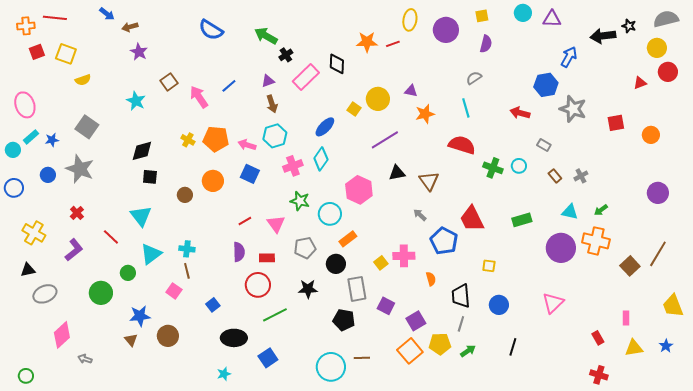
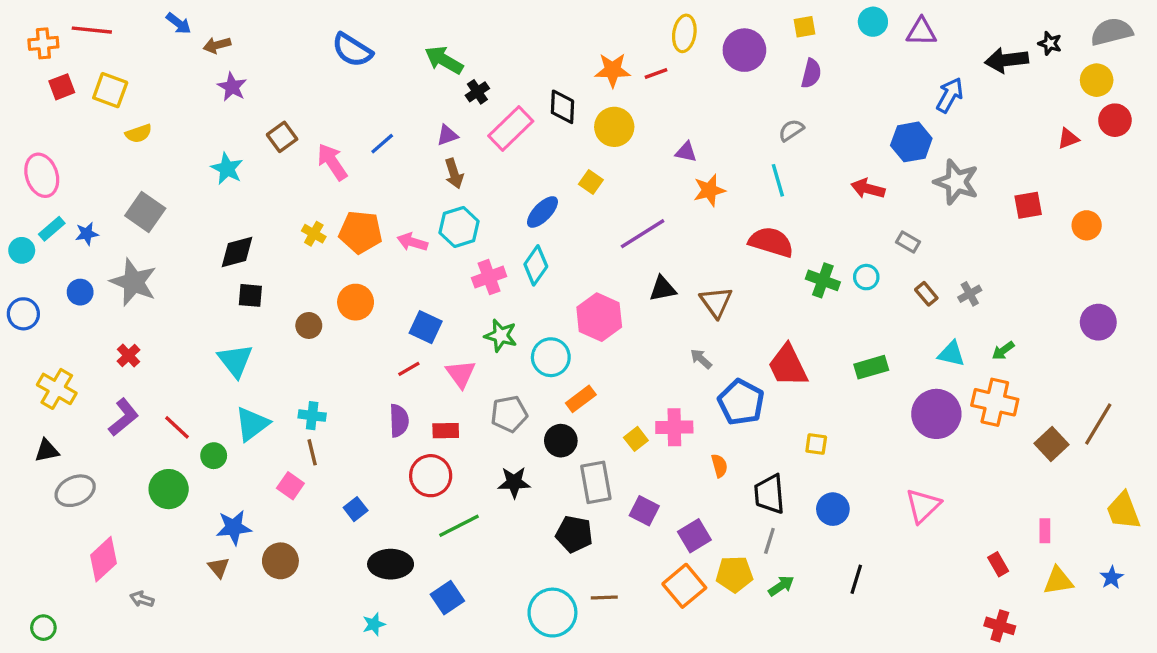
yellow circle: (378, 99) -> (614, 127), moved
blue square: (250, 174) -> (426, 327), moved
red line: (111, 237) -> (177, 427), moved

